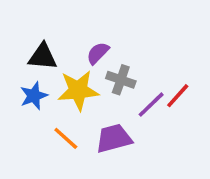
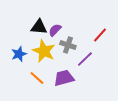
black triangle: (43, 57) -> (39, 27), moved
yellow star: (78, 90) -> (44, 51), turned 30
red line: (178, 96) -> (100, 35), moved

